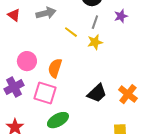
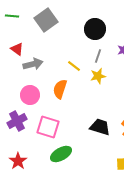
gray arrow: (46, 13) -> (33, 64), moved
orange semicircle: (55, 68) -> (60, 89), moved
black trapezoid: (97, 93) -> (100, 127), turned -120

